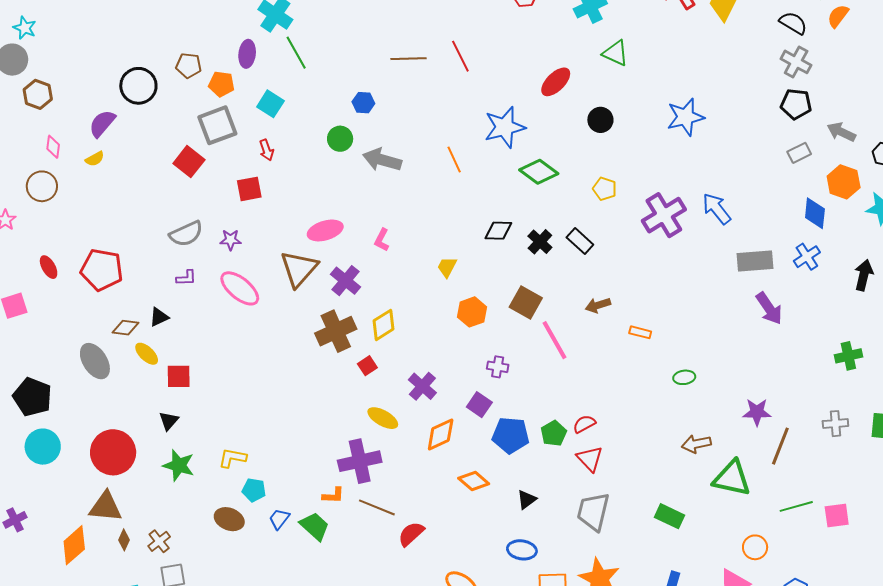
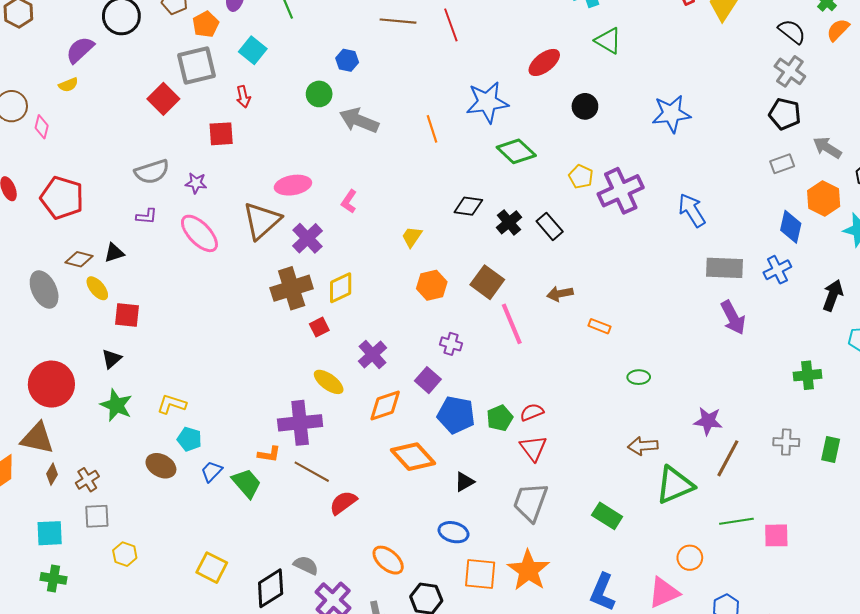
orange pentagon: (221, 84) -> (206, 24), turned 30
pink diamond: (53, 147) -> (42, 127), moved
purple cross: (664, 215) -> (621, 191), moved
green triangle: (732, 478) -> (675, 485), turned -42
orange diamond: (474, 481) -> (413, 457), size x1.4

